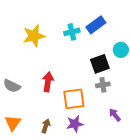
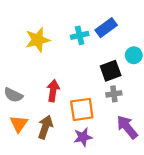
purple arrow: (115, 115) -> (127, 127), size x1.6
orange triangle: (13, 123) -> (19, 124), moved
brown arrow: (46, 126) -> (45, 127), moved, size x1.5

